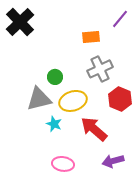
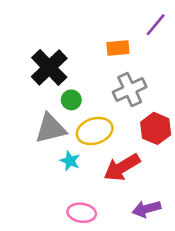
black cross: (20, 22) -> (49, 67), moved
red arrow: (94, 129) -> (122, 167), turned -72

